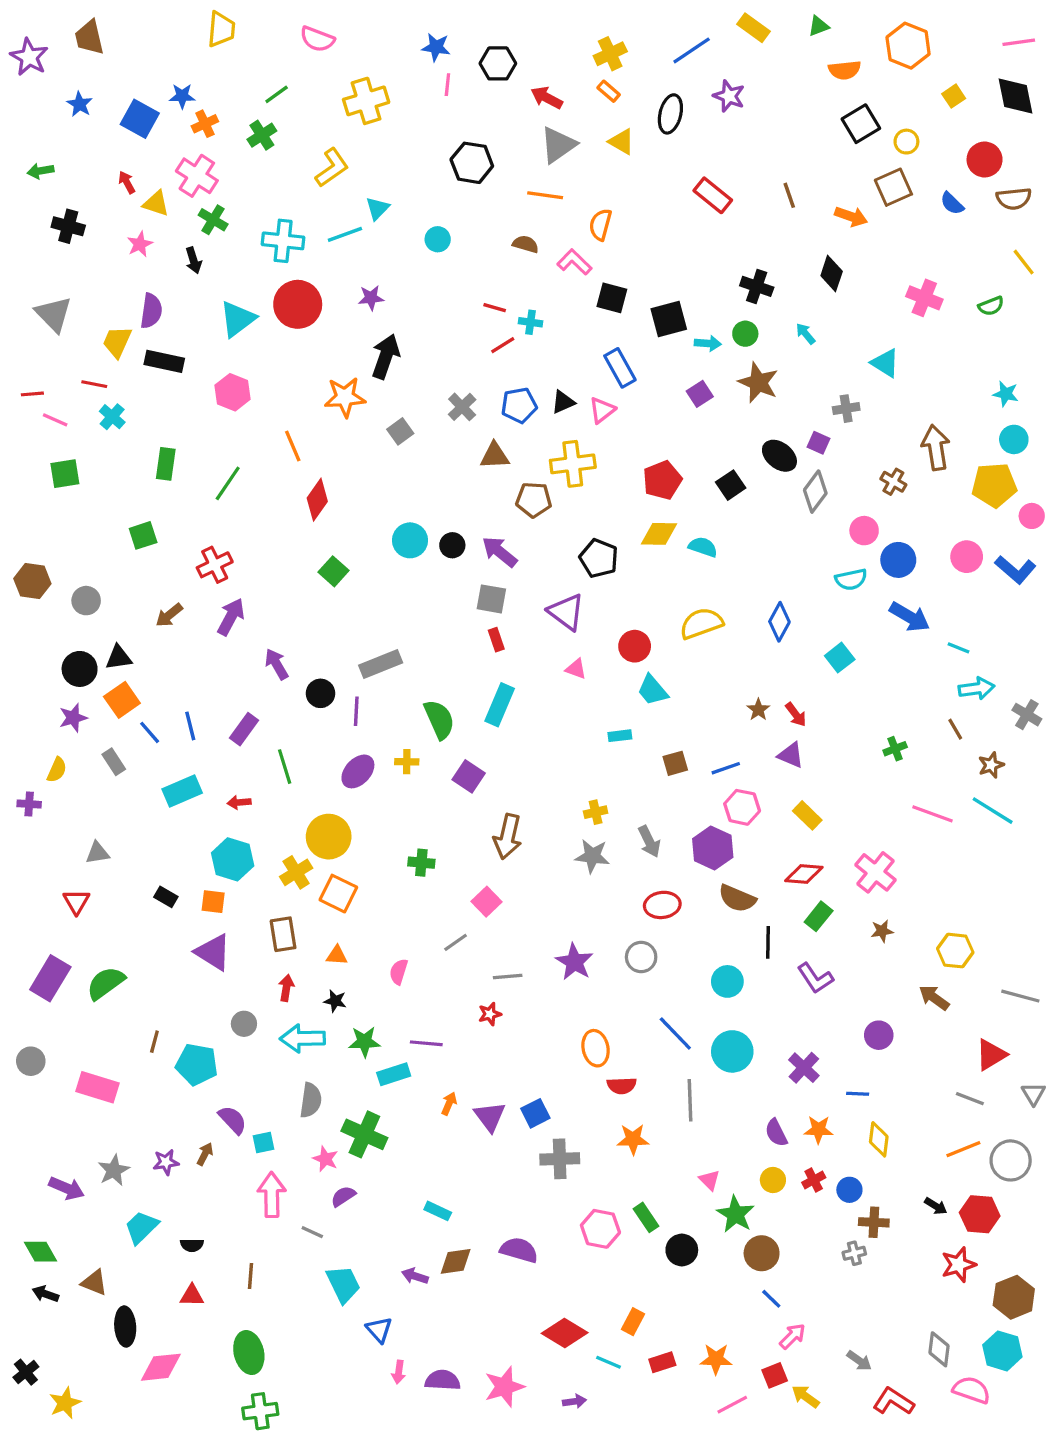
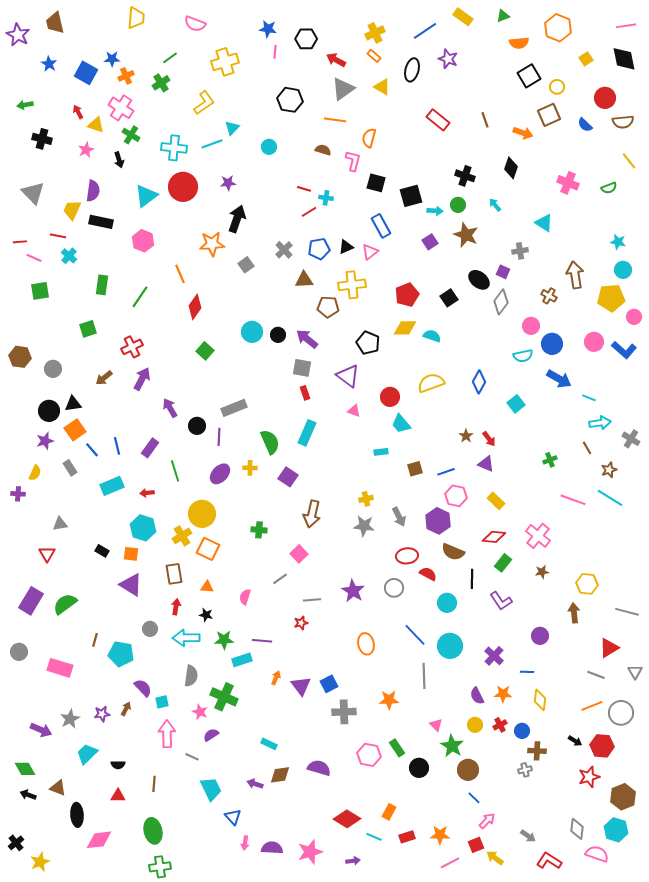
pink L-shape: (574, 262) -> (353, 161), turned 60
brown arrow: (934, 998) -> (574, 613), turned 48
red semicircle: (622, 1086) -> (428, 574), moved, turned -150

